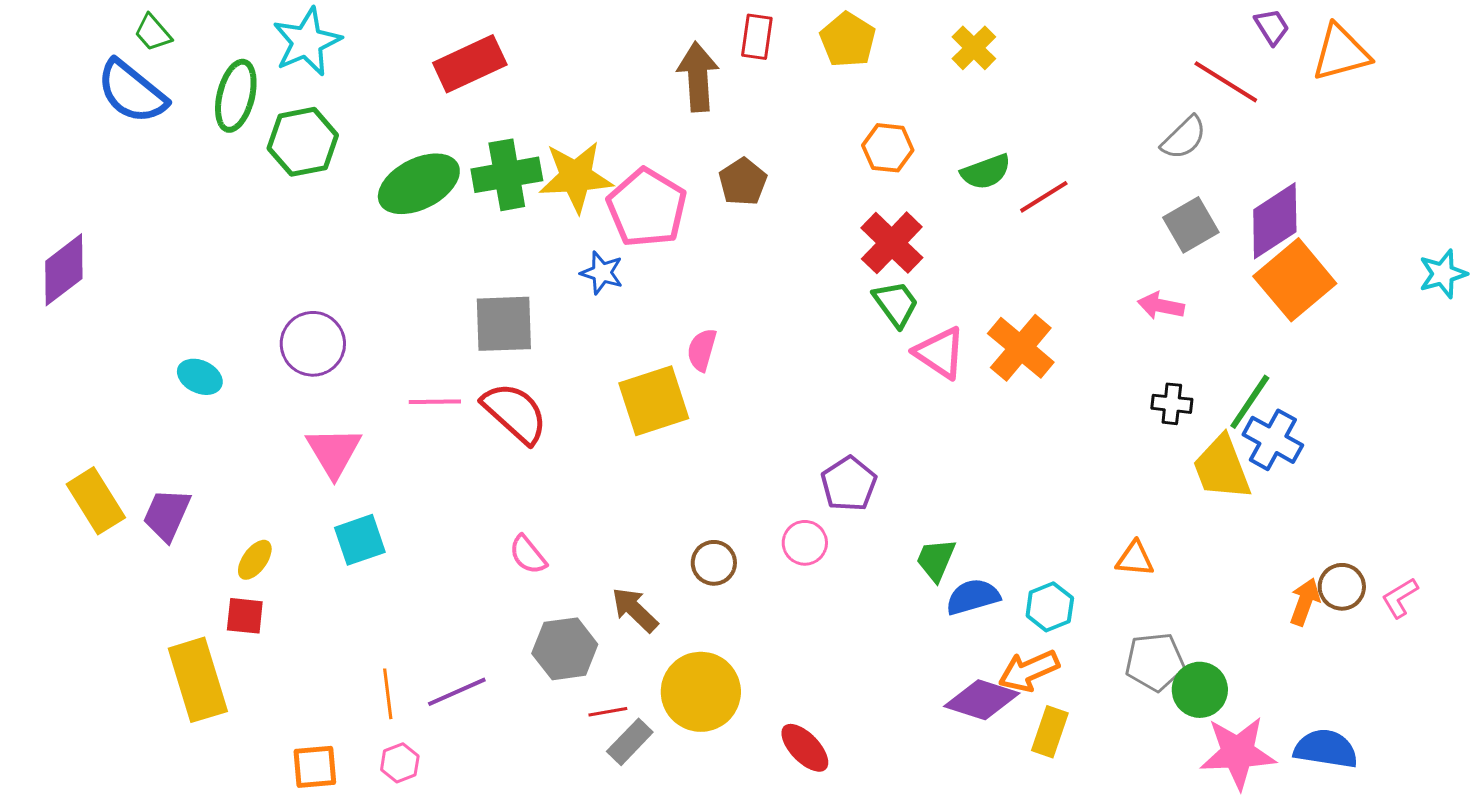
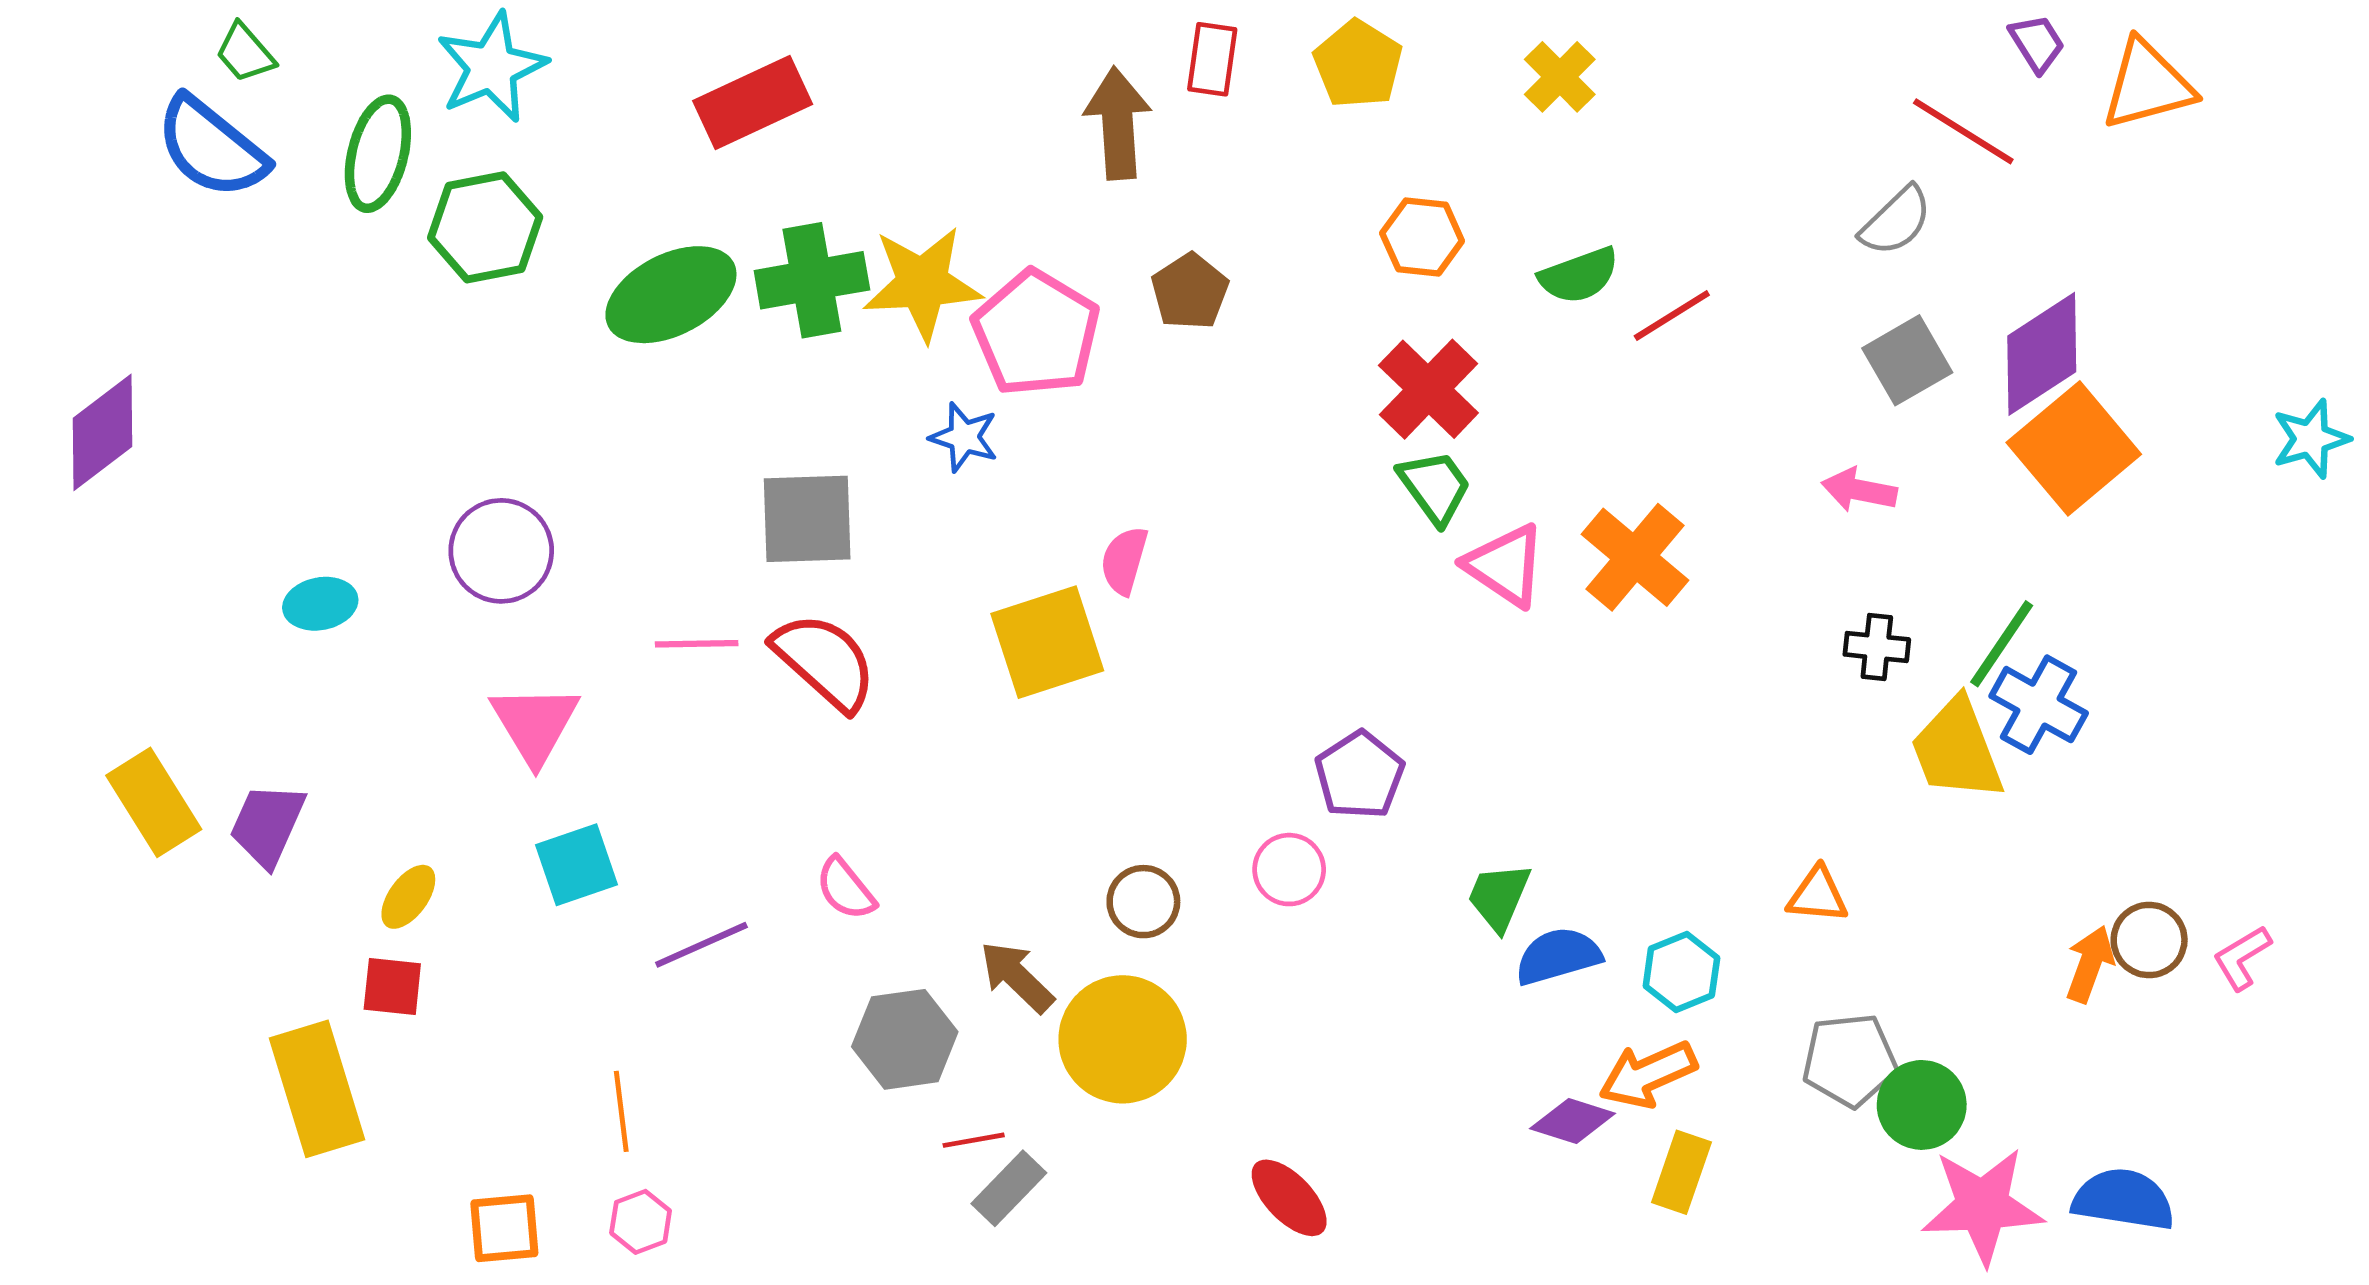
cyan ellipse: (200, 377) -> (320, 604), turned -36
purple line: (457, 692) -> (701, 945), moved
yellow circle: (701, 692) -> (1123, 1039), moved
purple diamond: (982, 700) -> (1573, 1121), size x0.7

